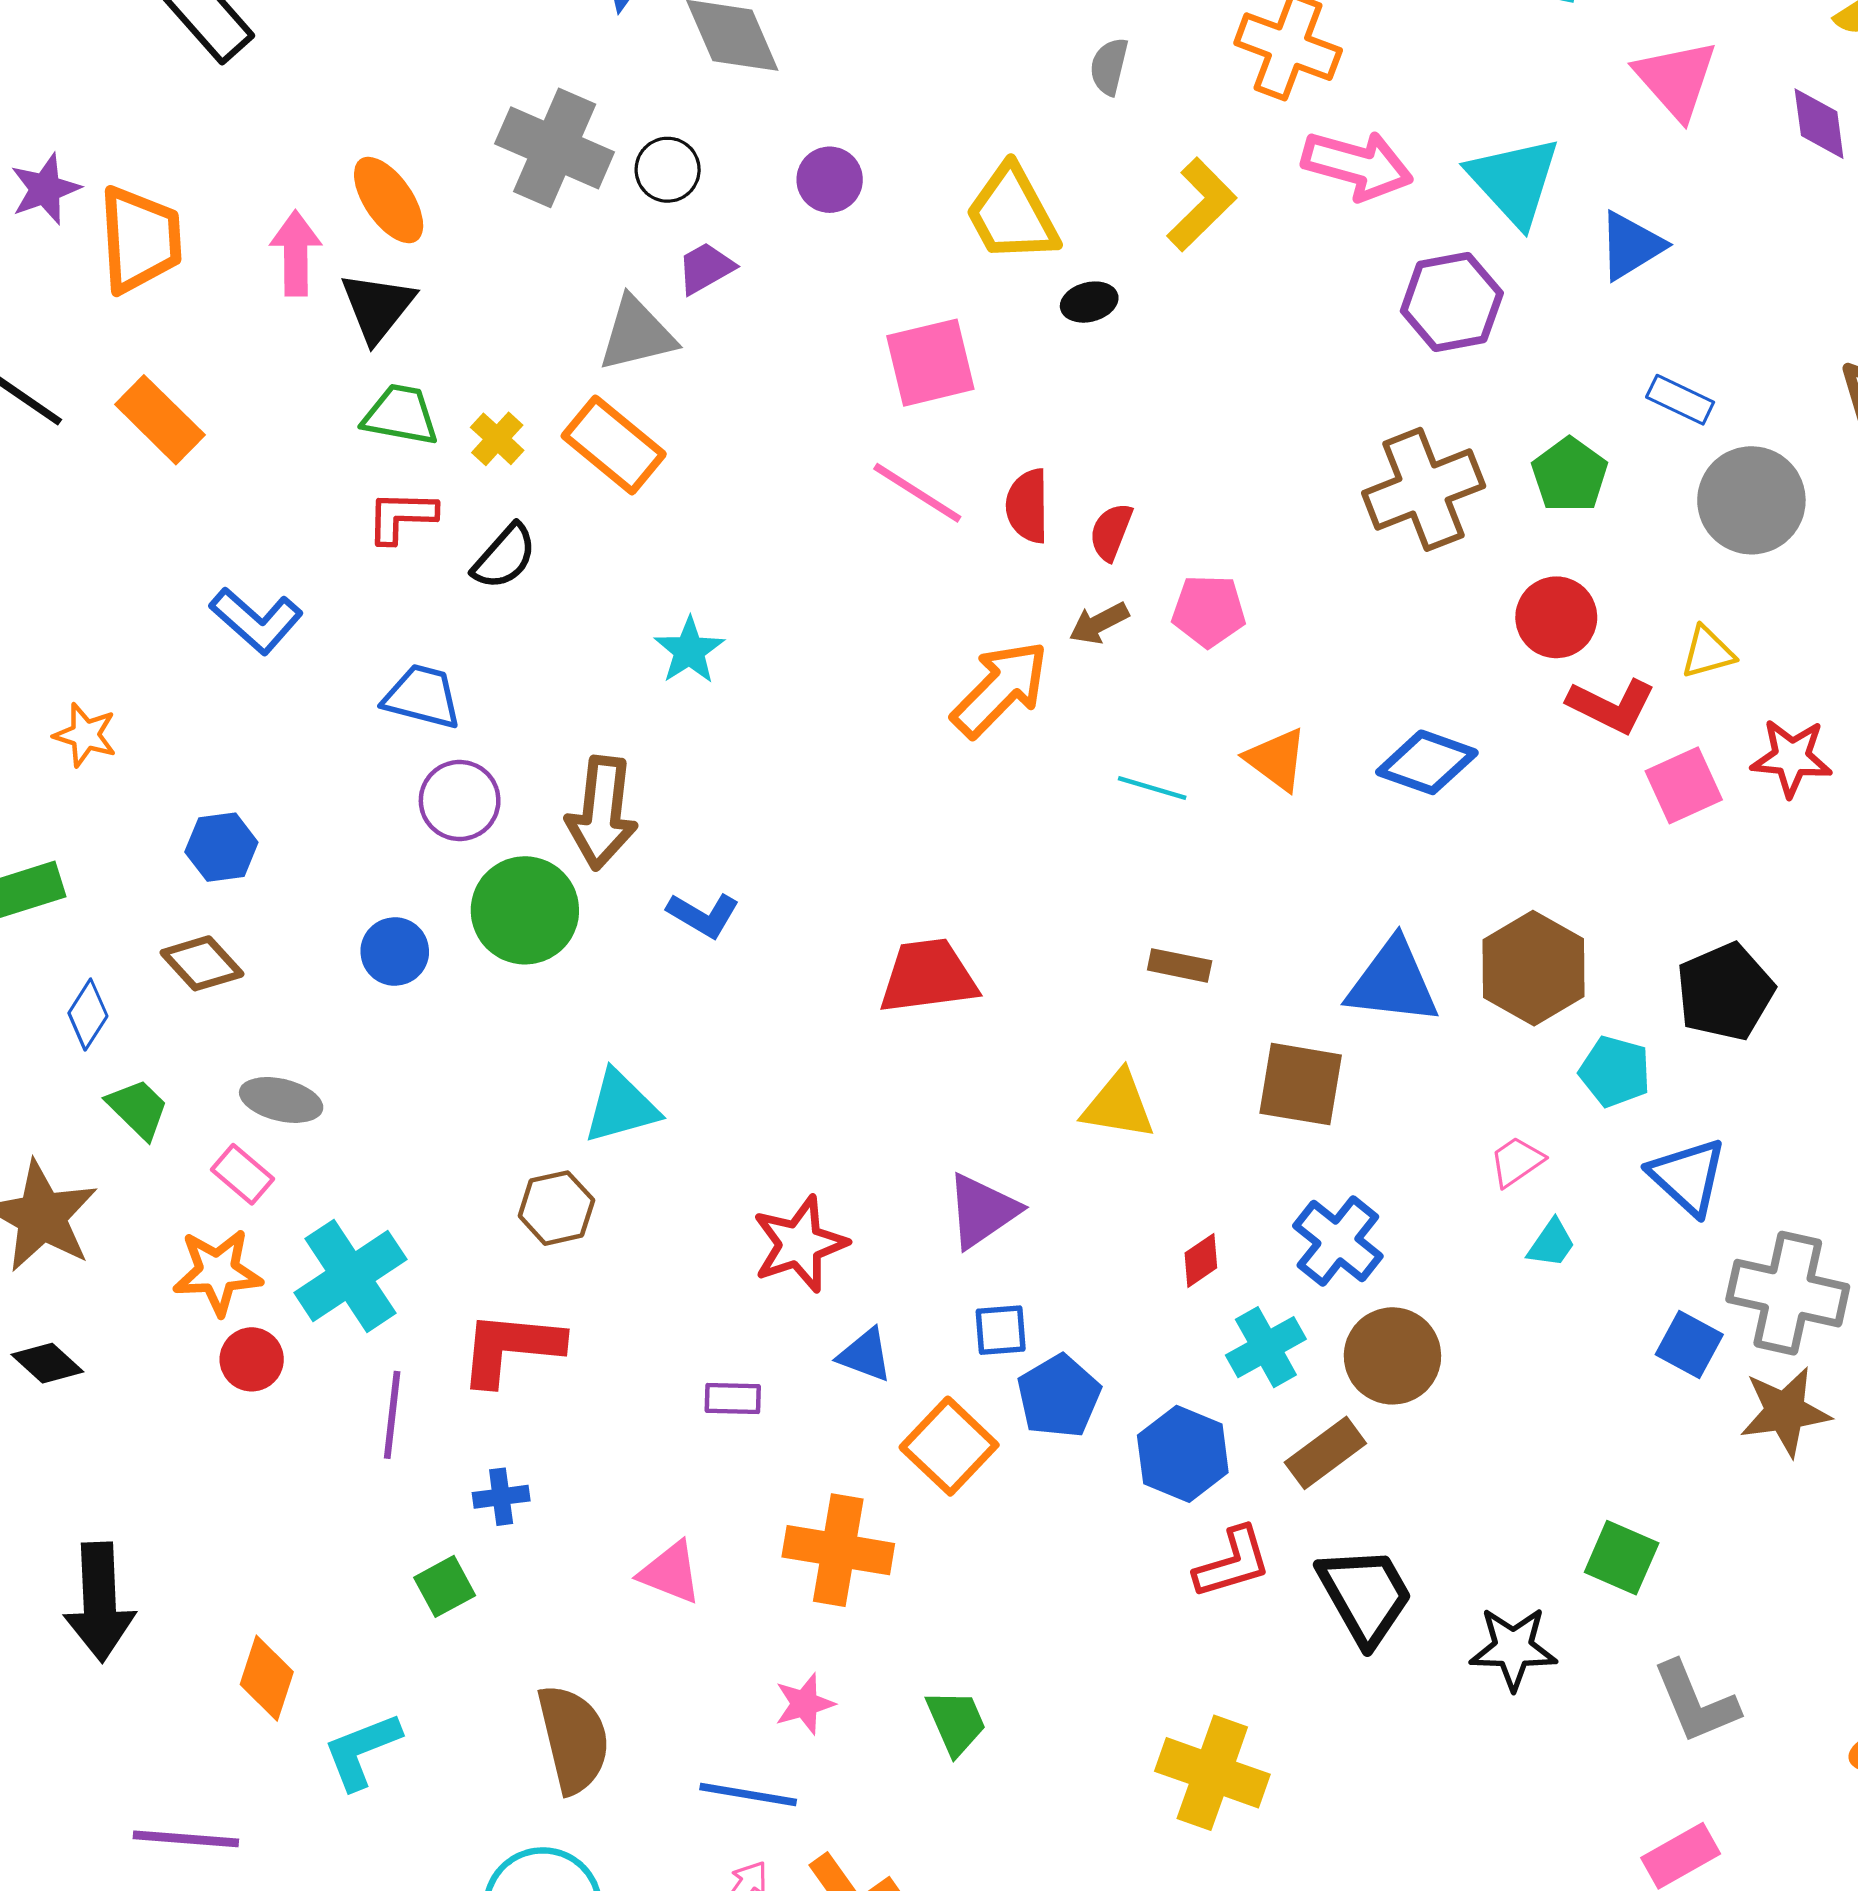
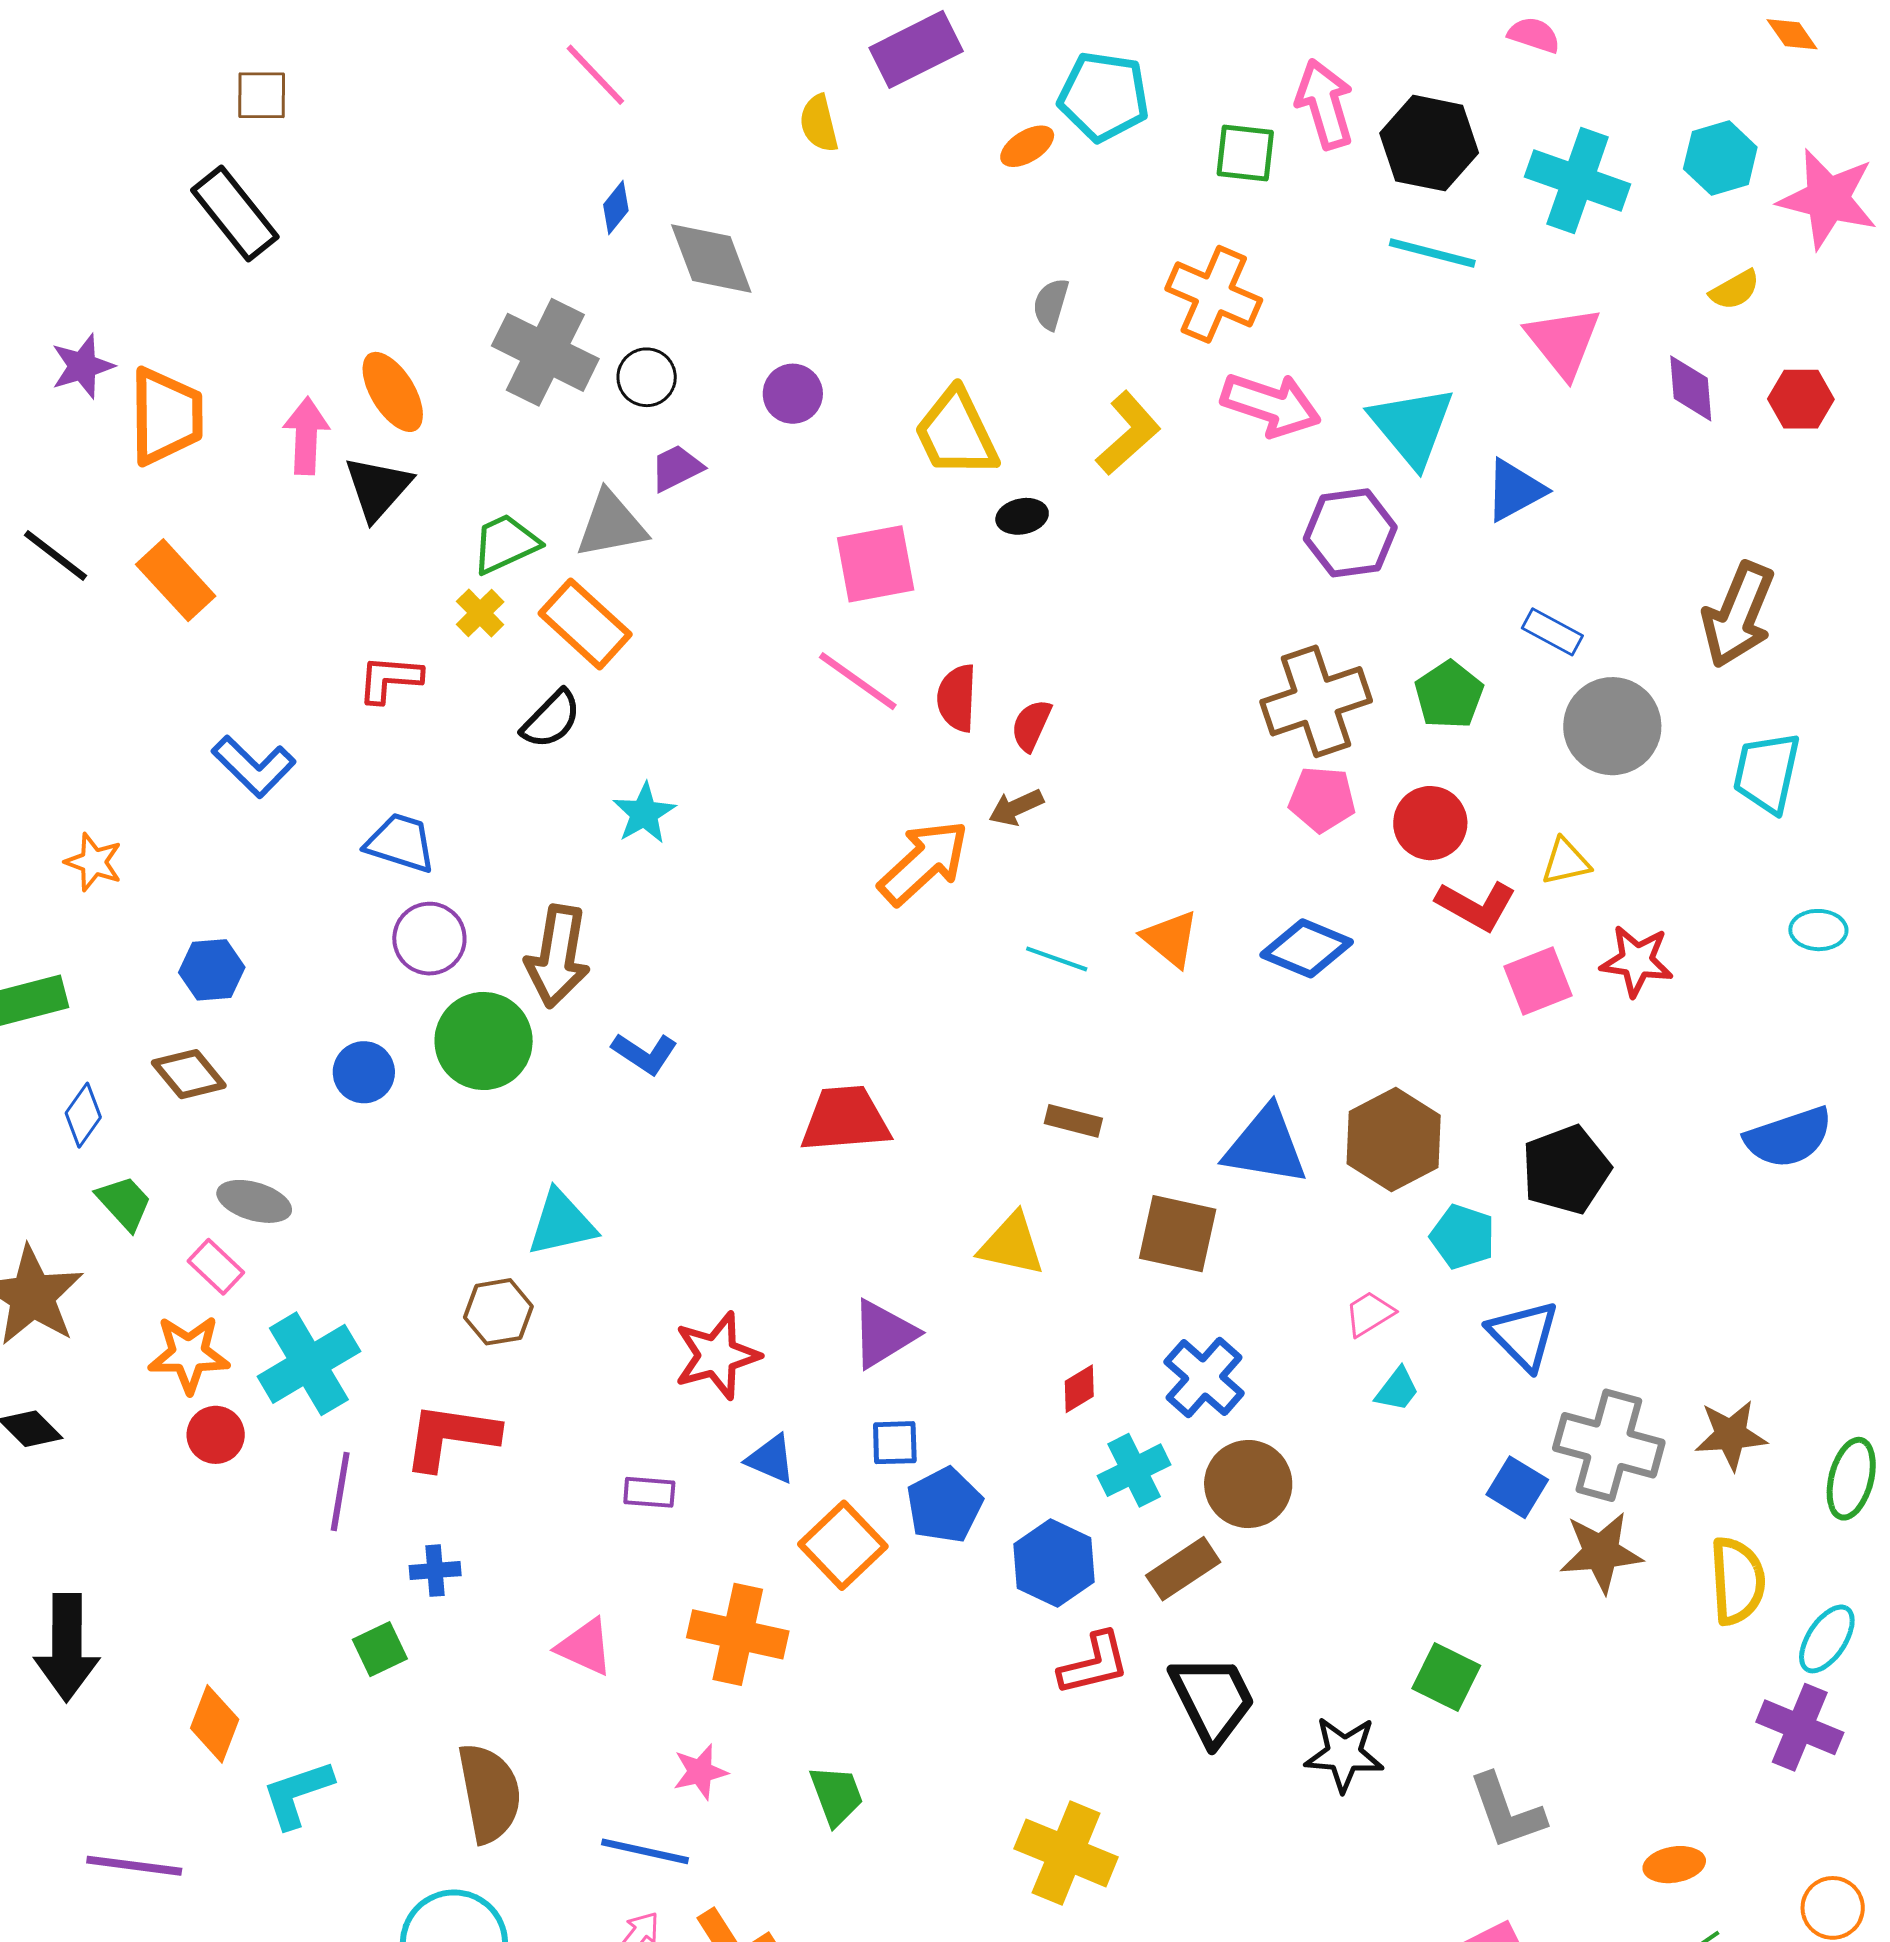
green trapezoid: (401, 415) -> (505, 544), moved, turned -38
black semicircle: (504, 557) -> (551, 719), moved
pink pentagon: (1209, 611) -> (1322, 799), moved

